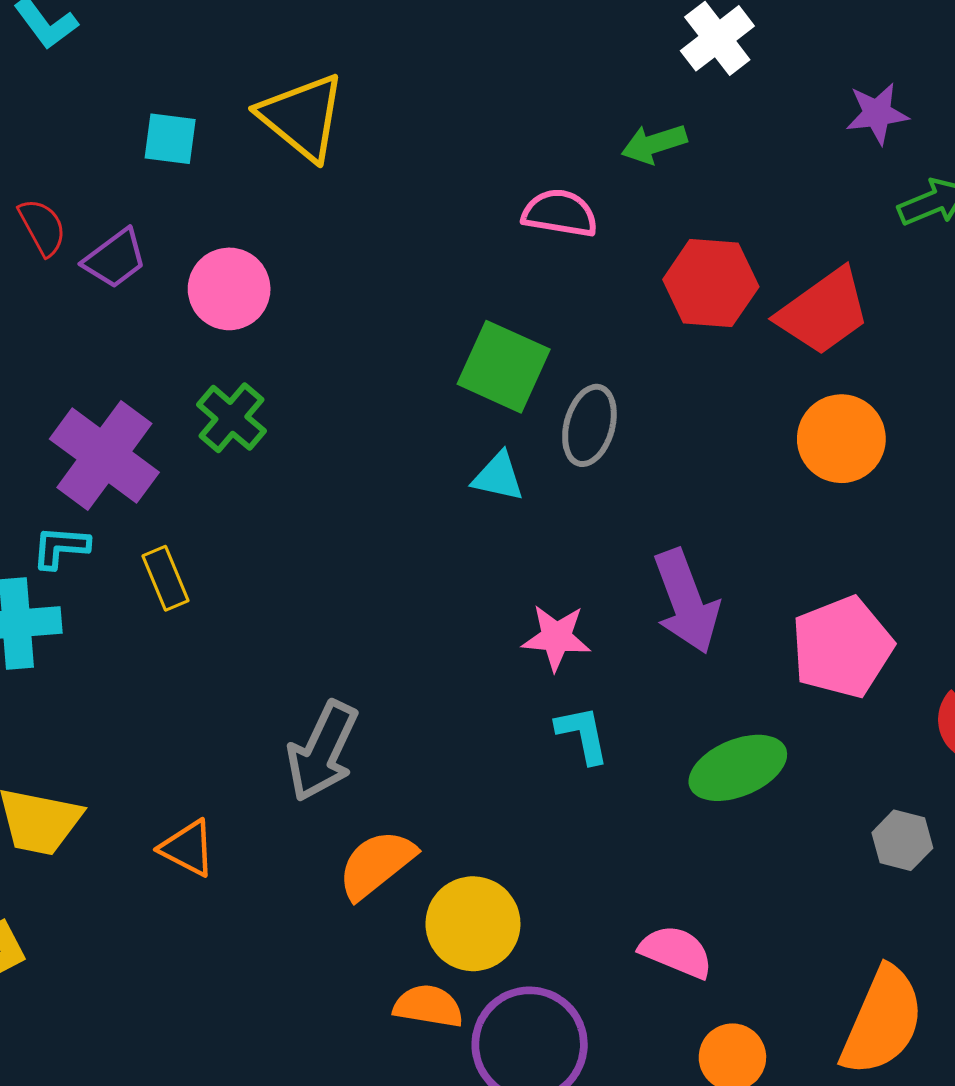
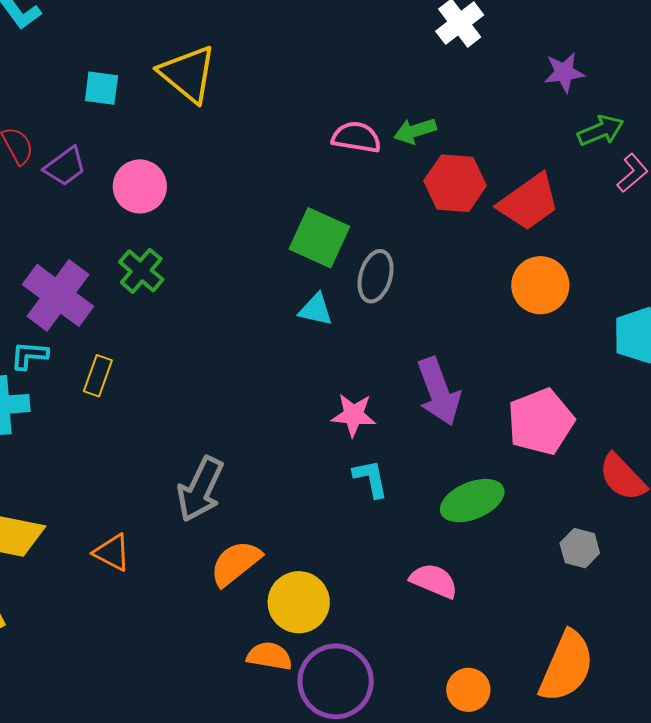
green arrow: (654, 144) -> (415, 131), moved
yellow rectangle: (165, 578) -> (98, 376), turned 42
pink semicircle: (676, 952) -> (434, 581), moved

